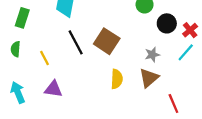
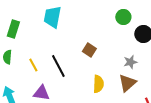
brown square: (107, 41) -> (89, 50), size x0.6
black line: (76, 42) -> (58, 66), moved

